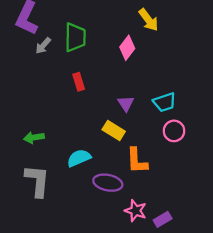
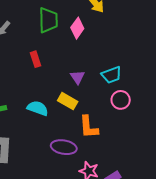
green trapezoid: (75, 37) -> (48, 20), moved
cyan semicircle: (79, 158) -> (38, 108), moved, turned 45

